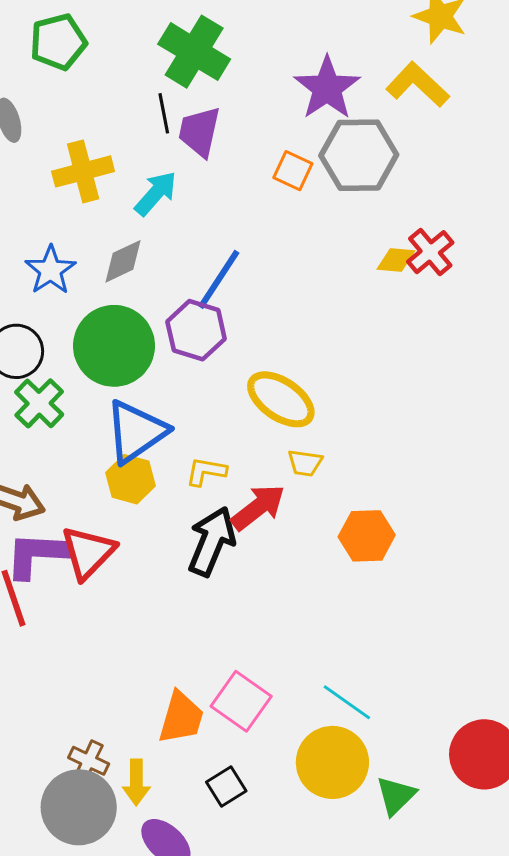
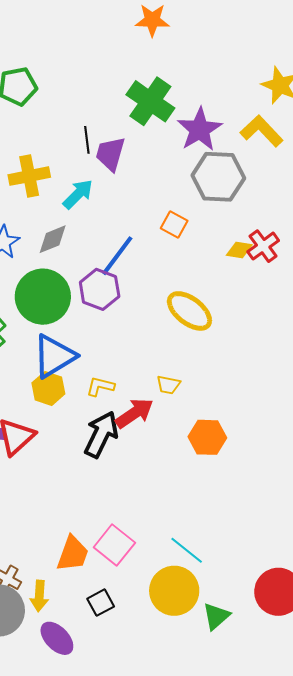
green cross: (194, 52) -> (150, 101), moved
orange square: (293, 171) -> (174, 224), moved
yellow ellipse: (281, 399) -> (189, 311), moved

